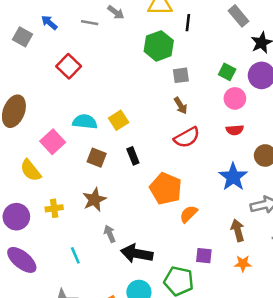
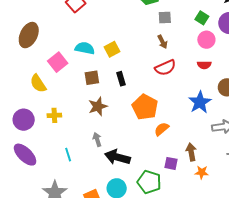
brown square: (97, 158) -> (92, 78), turned -35
brown star: (94, 200) -> (98, 106), moved
brown arrow: (238, 230) -> (191, 152), moved

